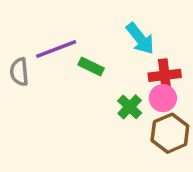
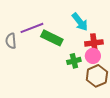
green rectangle: (91, 67) -> (52, 38), size x1.5
green cross: (130, 107) -> (74, 61), turned 32

